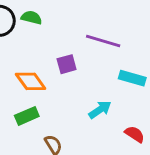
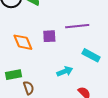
purple line: (103, 41) -> (77, 26), turned -35
green rectangle: (27, 116) -> (13, 75), moved

